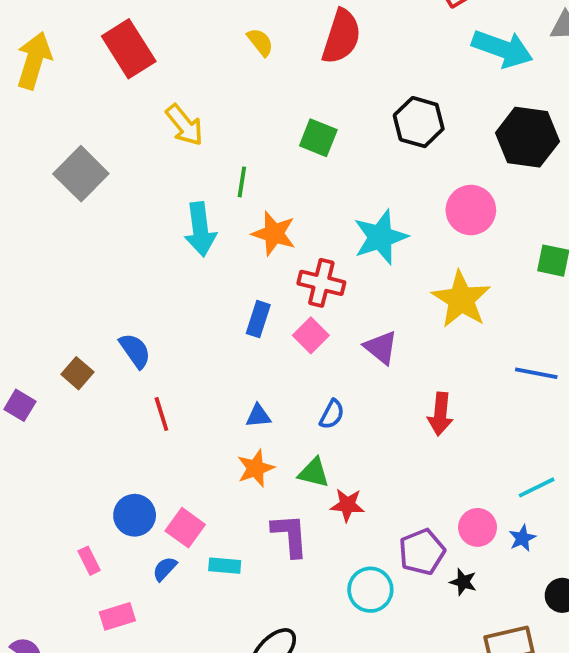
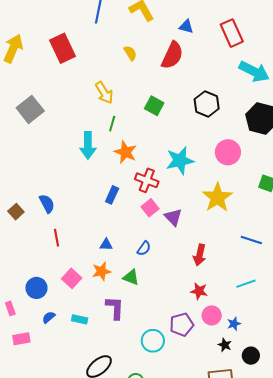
yellow arrow: (184, 125) -> (104, 93), moved
pink square: (311, 335) -> (150, 208), moved
cyan line: (537, 487) -> (246, 284), moved
red star: (347, 505) -> (199, 291), moved
pink square: (185, 528) -> (72, 278), moved
black star: (463, 582) -> (225, 345), moved

